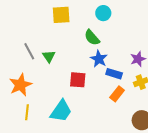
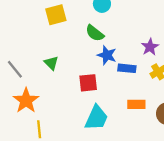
gray line: (29, 51) -> (15, 69), moved
orange rectangle: (117, 94) -> (136, 104), moved, turned 63
cyan trapezoid: (61, 111) -> (96, 118), moved

